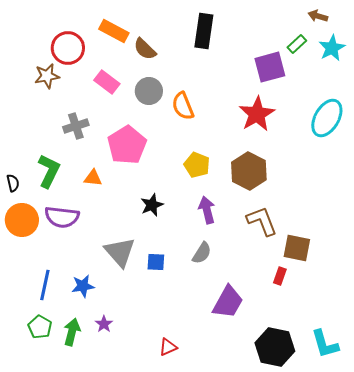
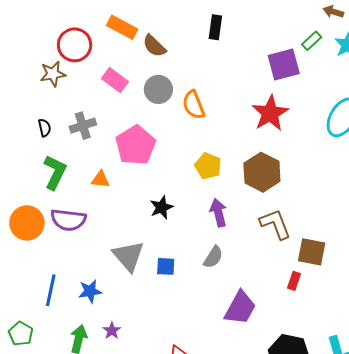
black rectangle: (204, 31) -> (215, 27), size x0.7
black semicircle: (13, 183) -> (45, 128), moved
green pentagon: (40, 327) -> (21, 334), moved

